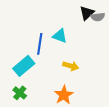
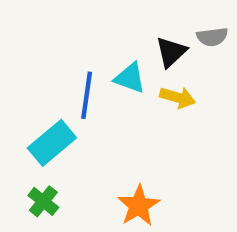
black triangle: (87, 13) -> (171, 52), moved
yellow arrow: (71, 66) -> (178, 97), moved

